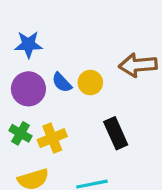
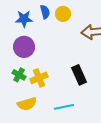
blue semicircle: (62, 83) -> (45, 12), moved, turned -152
yellow circle: (90, 83) -> (63, 14), moved

